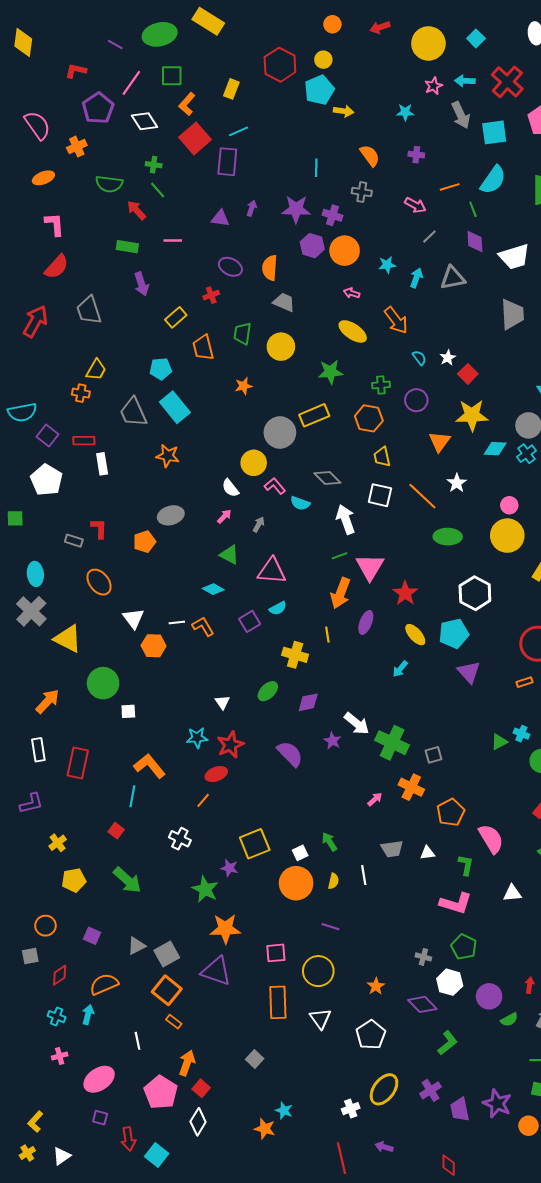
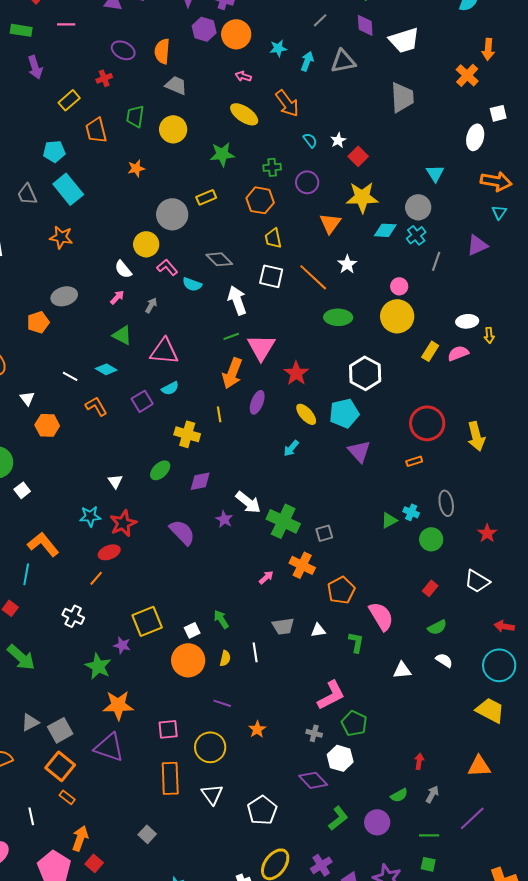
gray trapezoid: (133, 412) -> (27, 194), size x0.7
yellow rectangle: (314, 415) -> (206, 197), size x0.7
white triangle: (133, 618) -> (27, 398), size x0.7
white line: (177, 622) -> (70, 376), moved, turned 35
white square: (128, 711) -> (22, 490), turned -35
pink L-shape: (456, 903) -> (331, 695), moved, turned -44
orange star: (376, 986) -> (257, 729), moved
purple circle: (489, 996) -> (377, 822), moved

